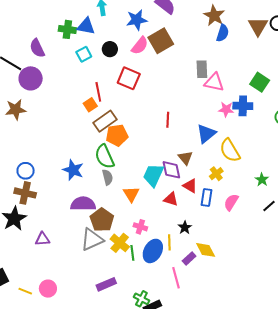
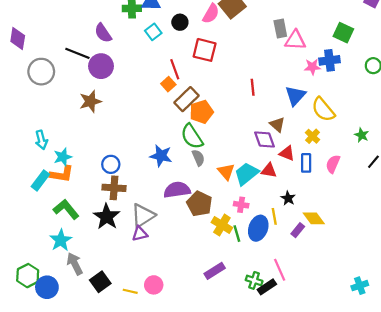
cyan trapezoid: (153, 175) -> (246, 174), moved, turned 35
gray triangle: (92, 240) -> (143, 216), moved
pink line: (176, 278) -> (280, 270), moved

